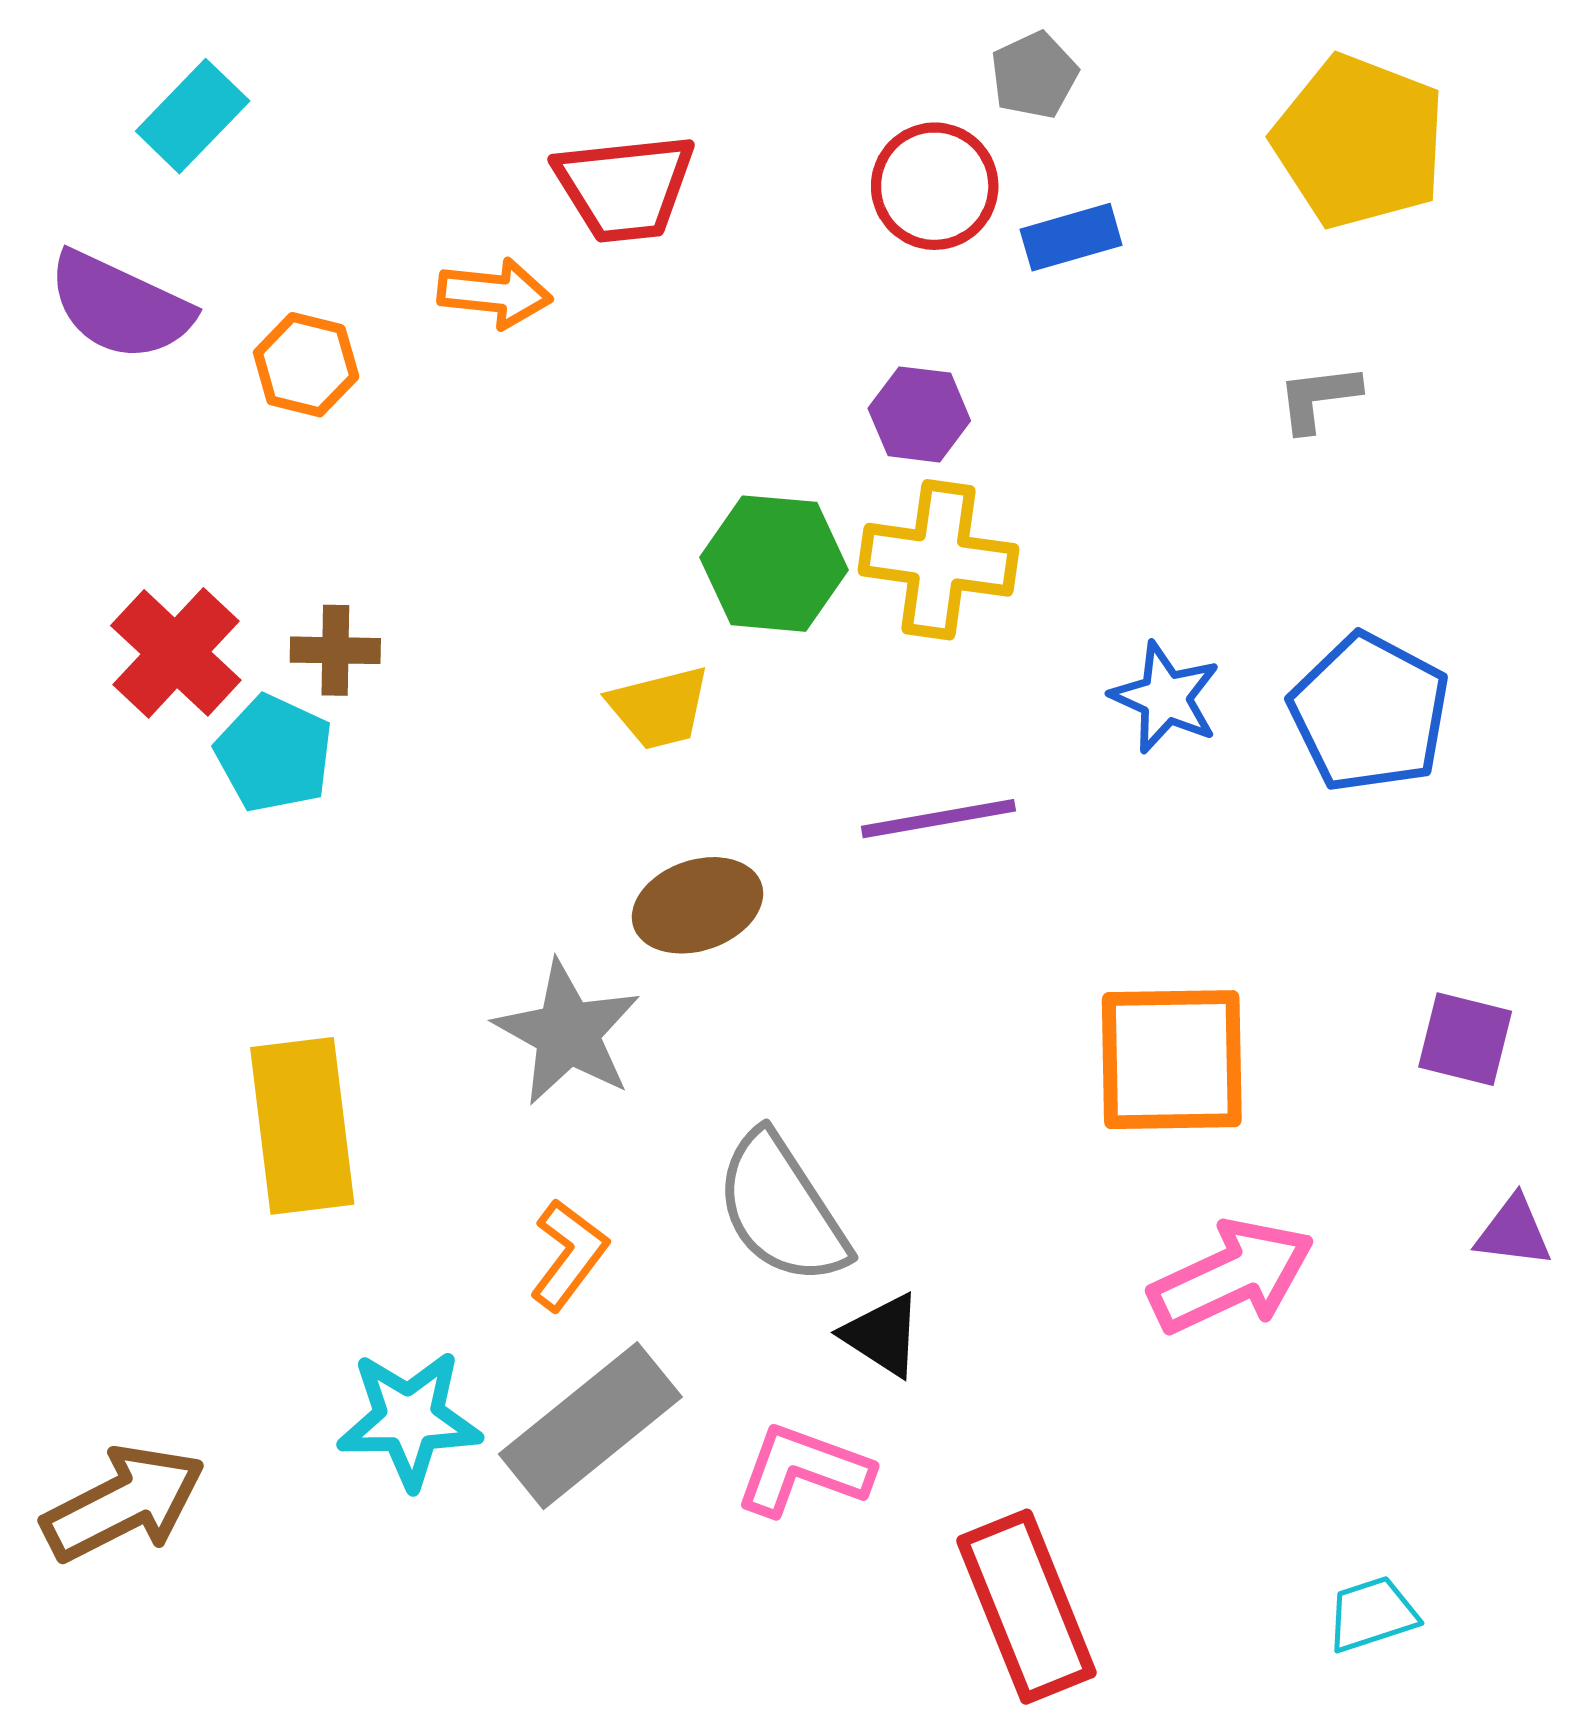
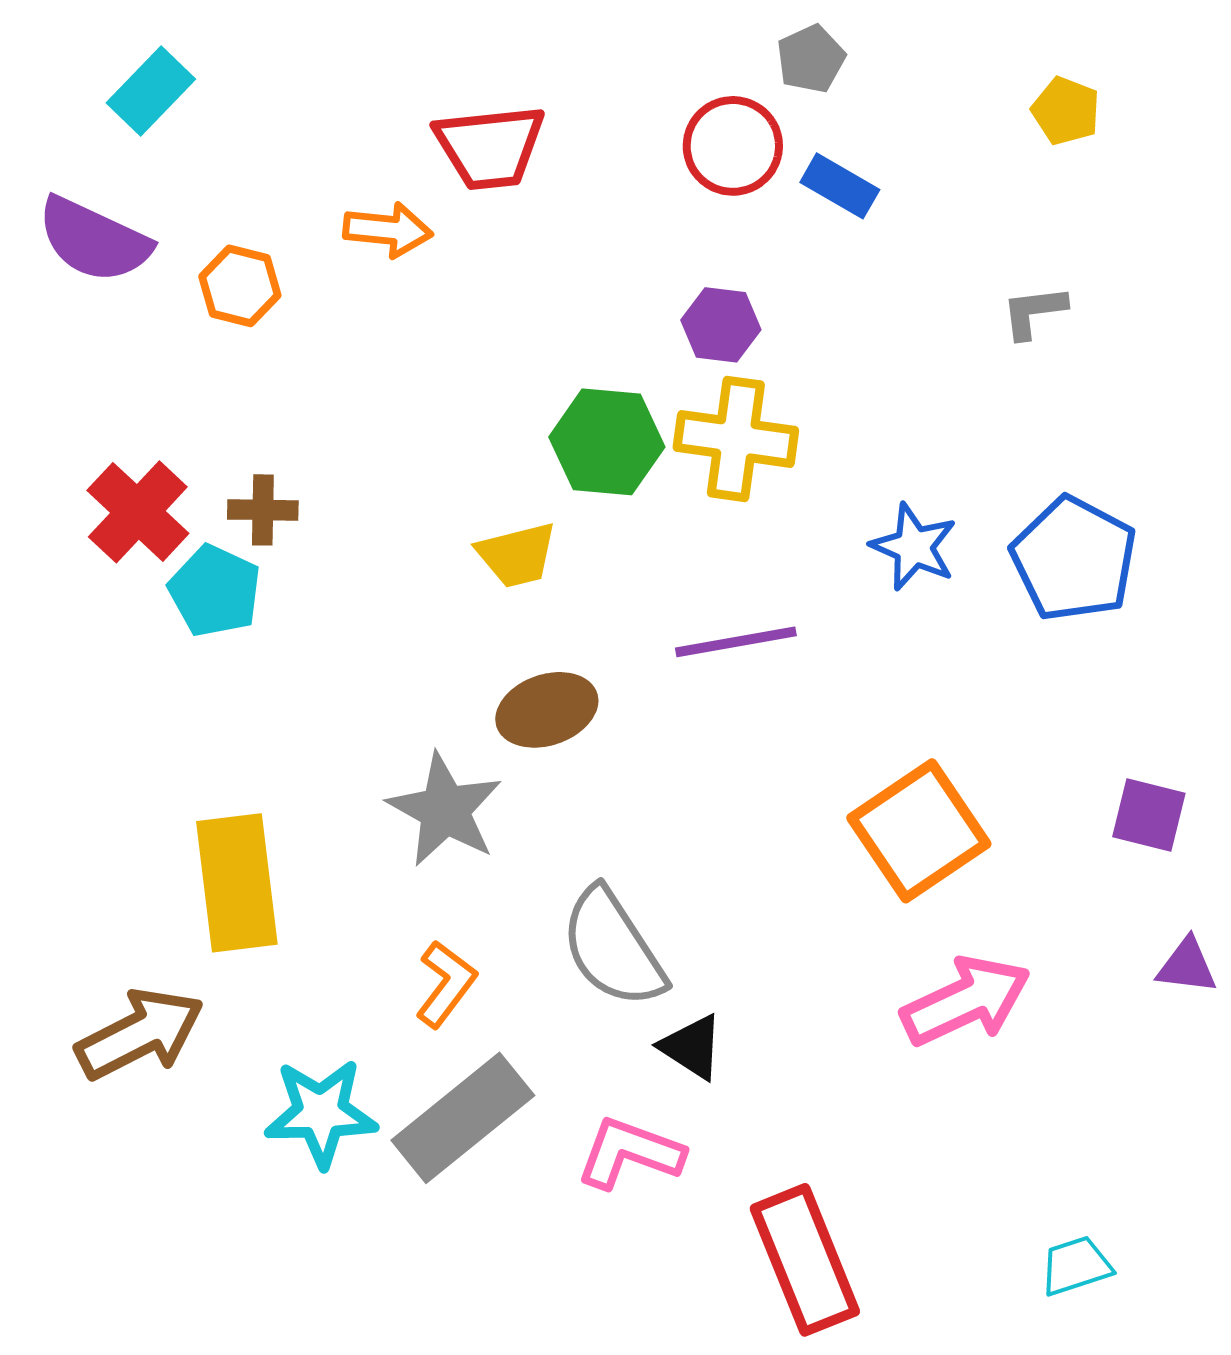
yellow pentagon: (1359, 142) -> (1066, 111), size x0.5
blue rectangle: (1071, 237) -> (840, 186), turned 46
orange square: (1172, 1060) -> (919, 831), turned -33
brown arrow: (124, 1503) -> (140, 1034), moved

